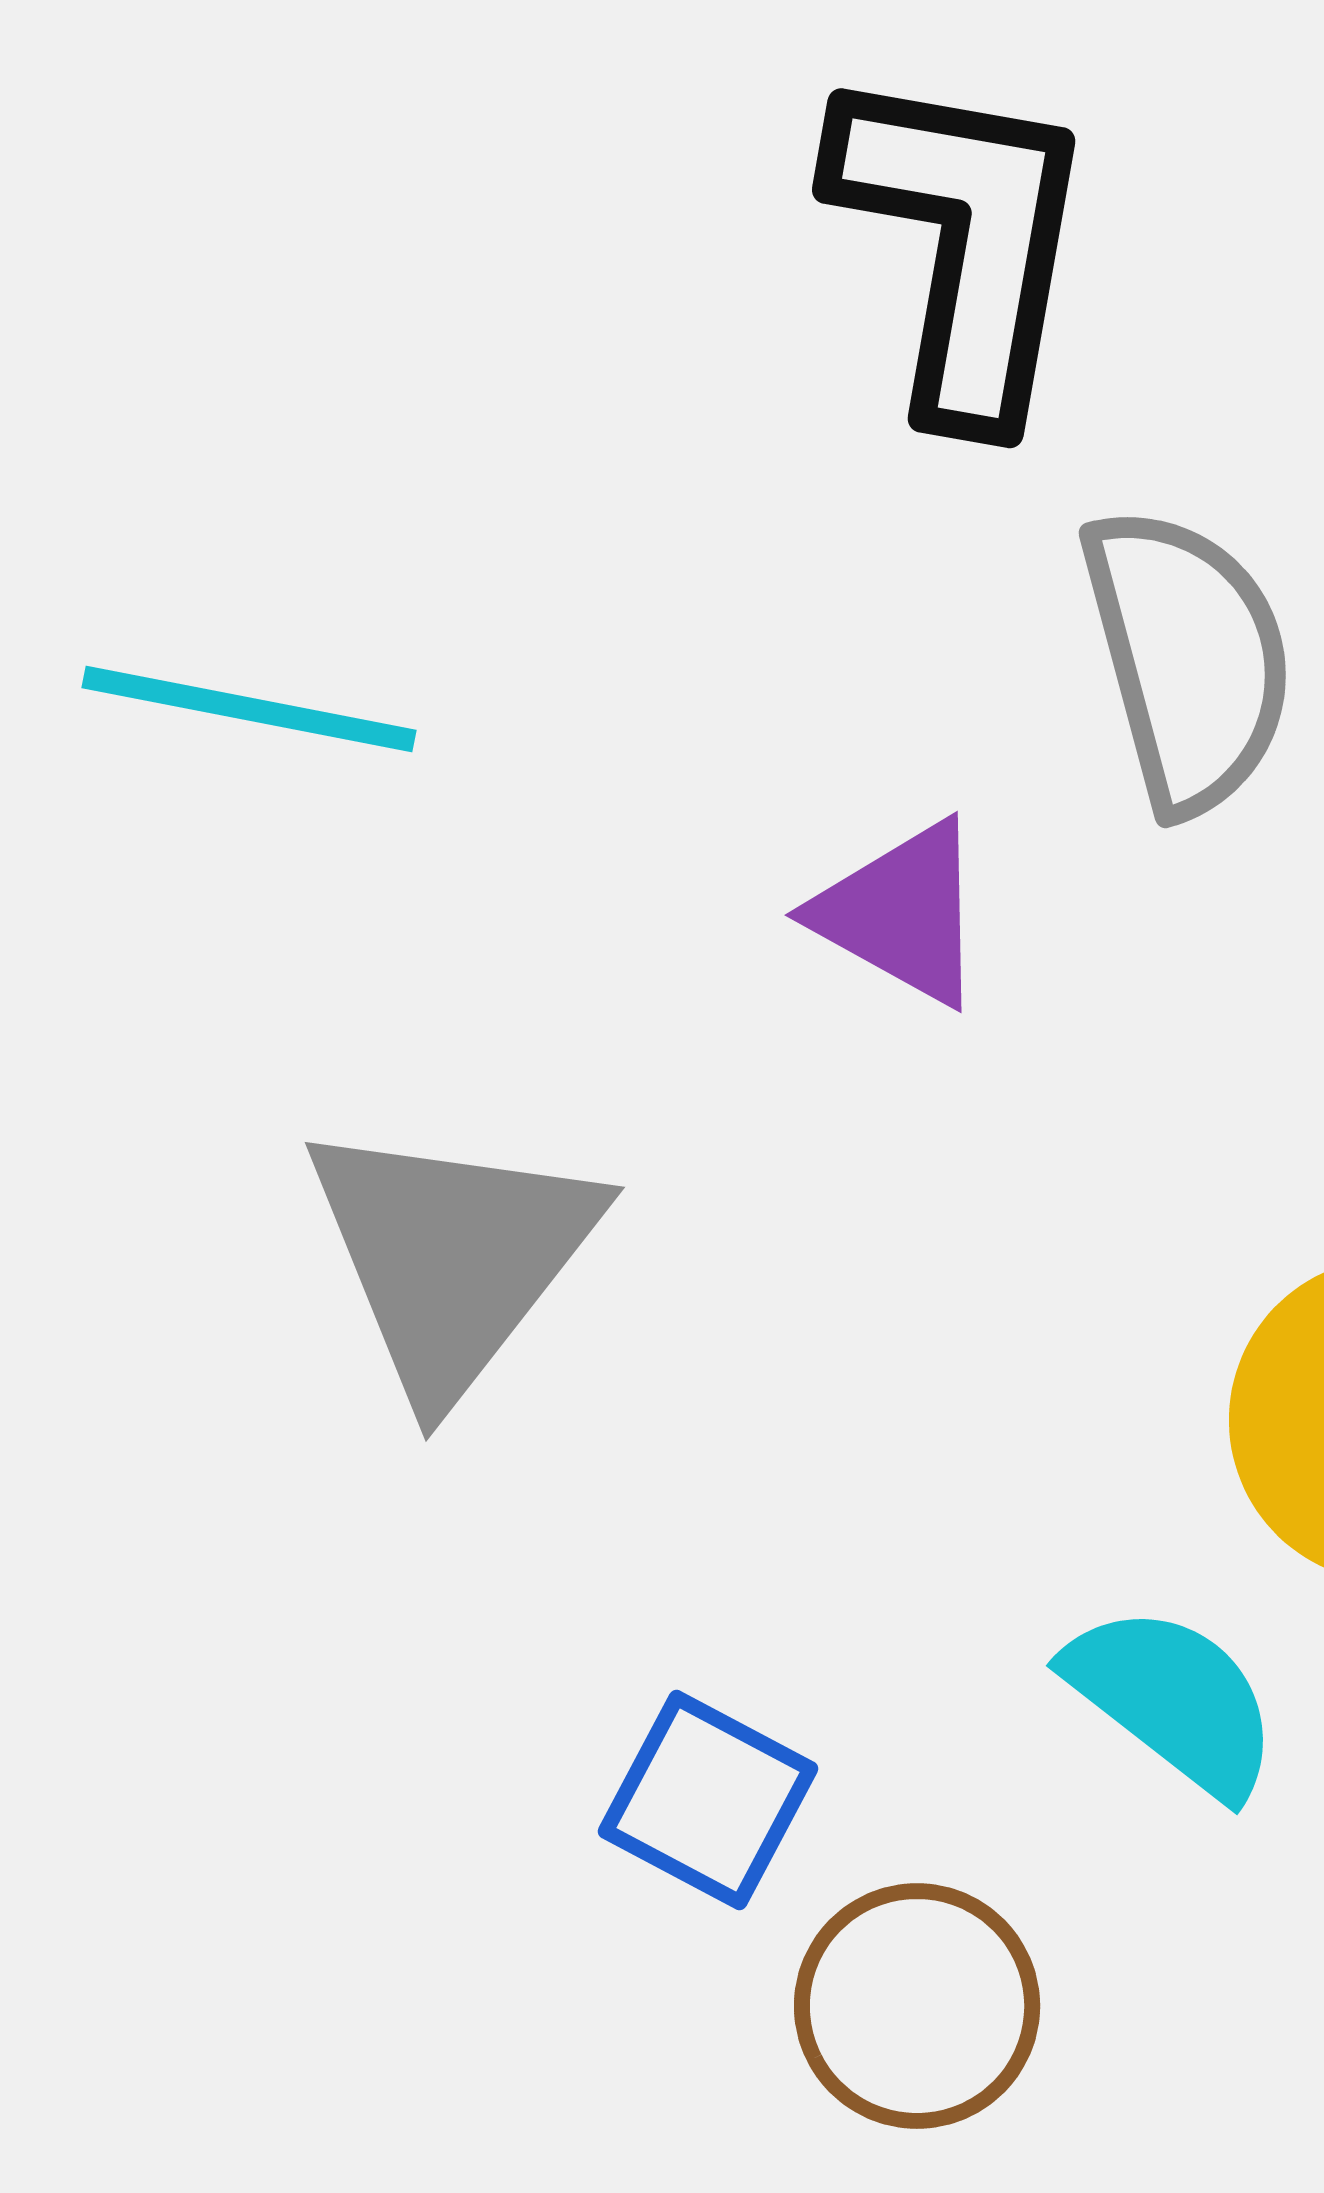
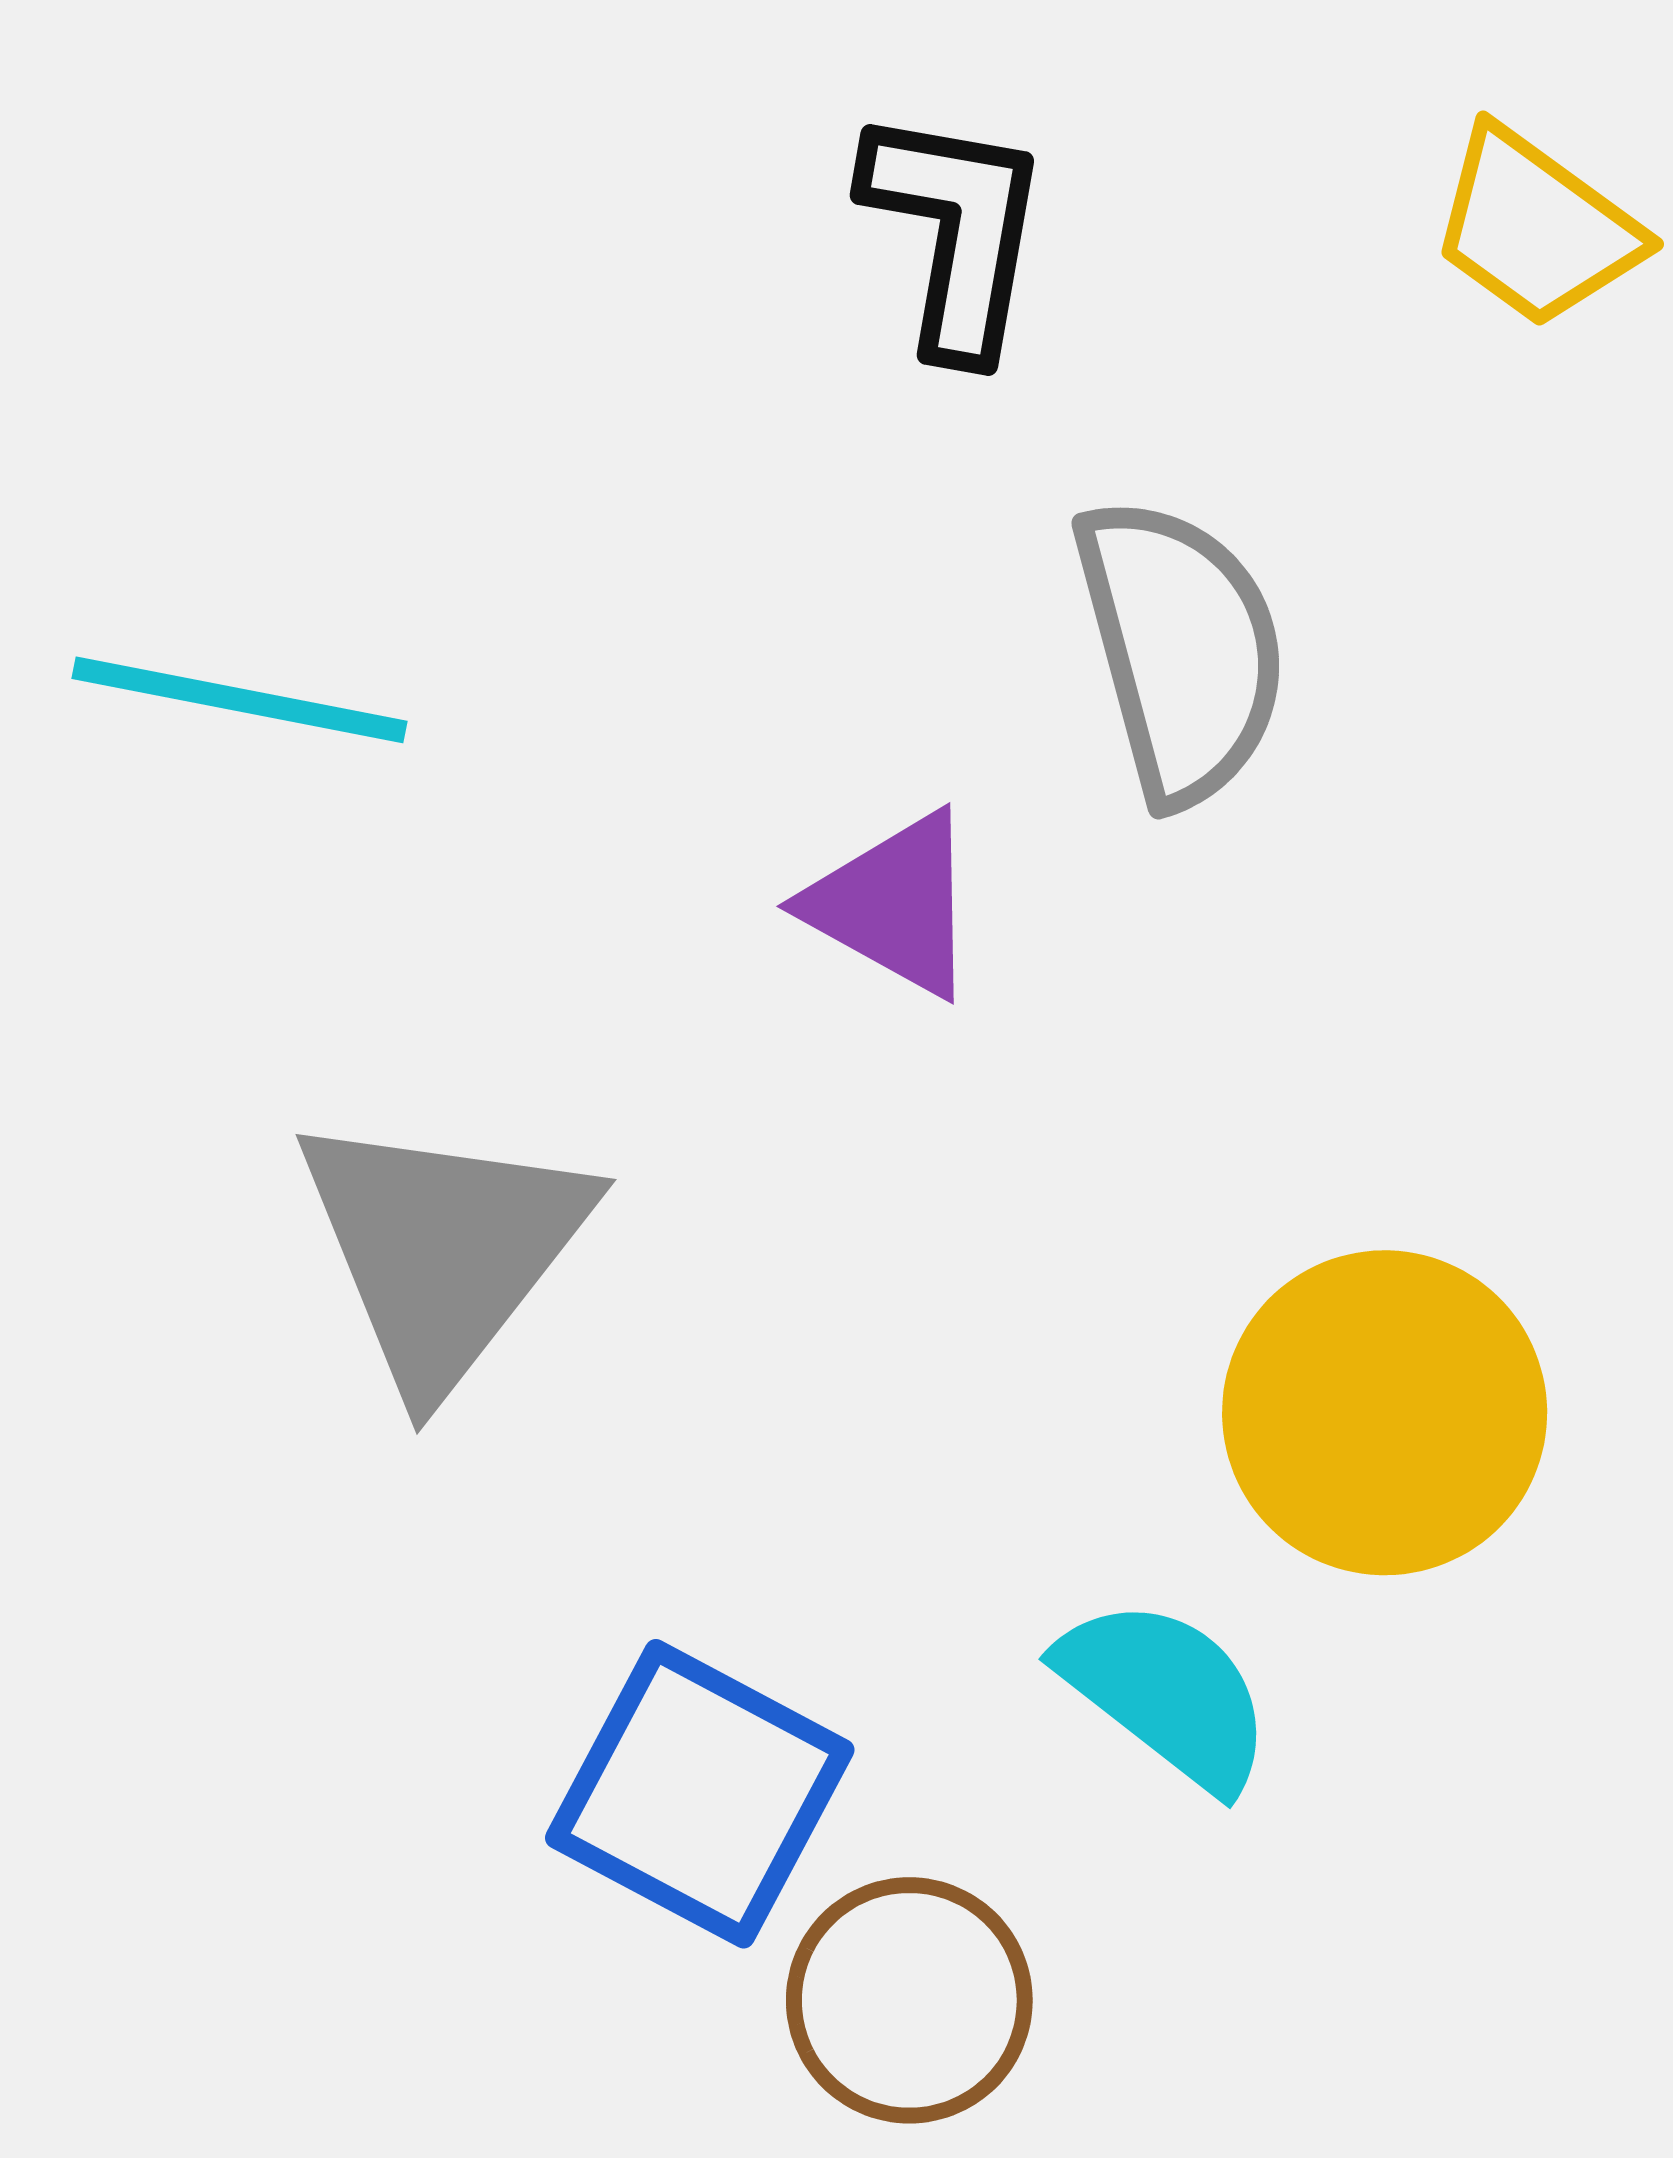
black L-shape: (963, 242) -> (955, 232), size x0.7
blue square: (708, 1800) -> (700, 1794), size x1.4

